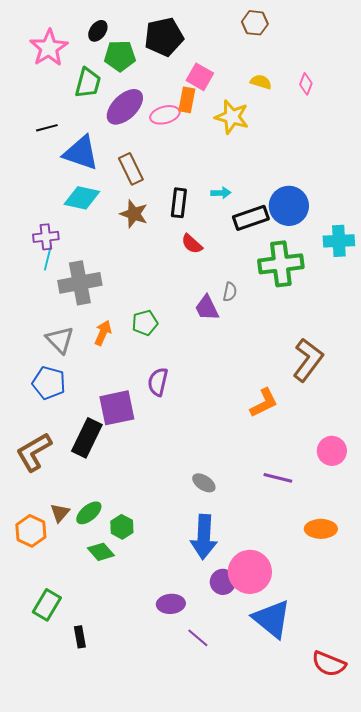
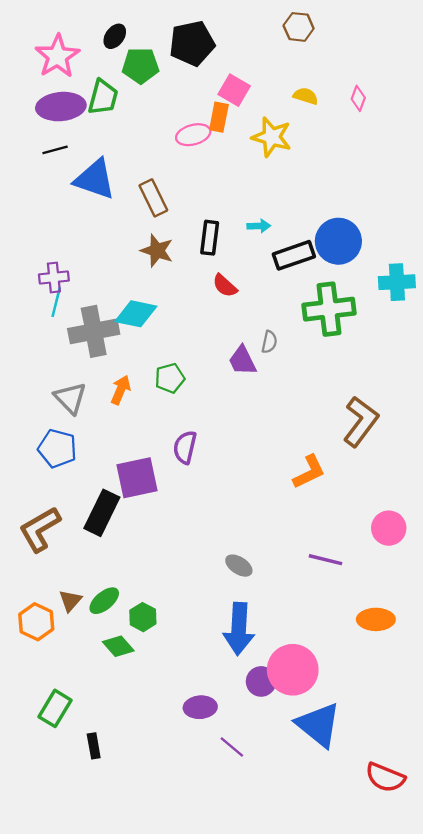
purple ellipse: (125, 107) -> (61, 107), moved, turned 39
cyan diamond: (82, 198) -> (136, 314), moved

